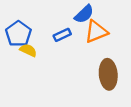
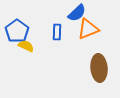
blue rectangle: (62, 35) -> (57, 32), turned -63

